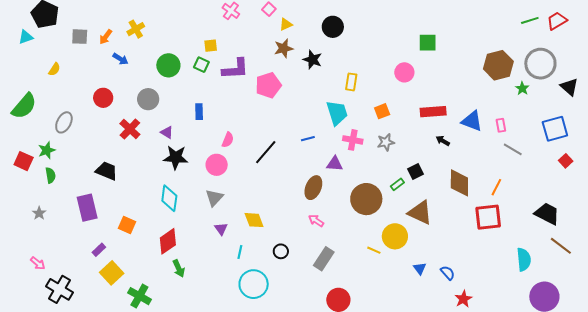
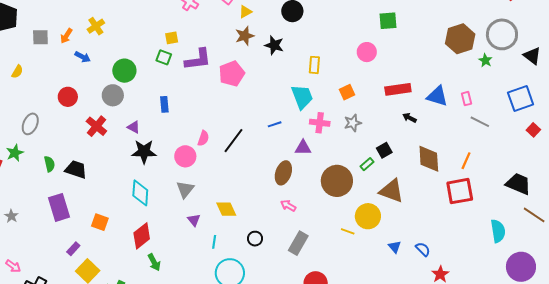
green circle: (168, 65) -> (124, 71), moved
pink semicircle: (228, 140) -> (203, 138), moved
green semicircle: (50, 175) -> (50, 164), moved

